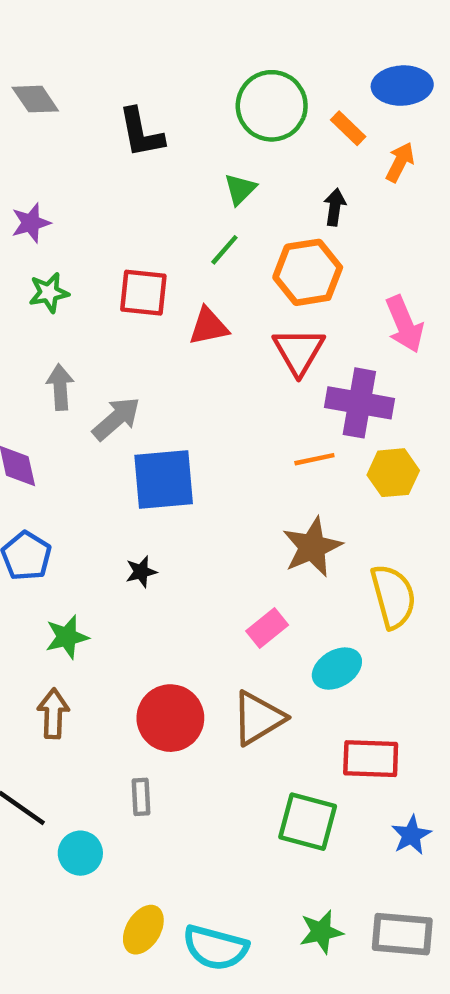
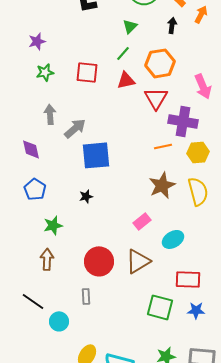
black arrow: (335, 207) -> (172, 25), moved
red triangle: (209, 326) -> (126, 80), moved
yellow semicircle: (393, 596) -> (198, 191), moved
blue star: (411, 835) -> (196, 310), moved, turned 30

